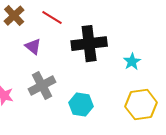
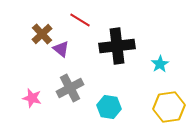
brown cross: (14, 16) -> (42, 34), moved

